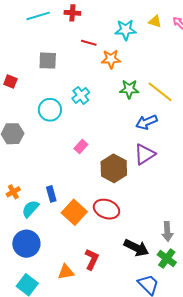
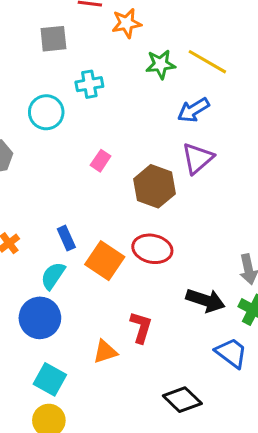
gray square: (48, 61) -> (53, 39), moved
cyan cross: (81, 95) -> (89, 84), turned 36
cyan semicircle: (30, 209) -> (53, 276), moved

